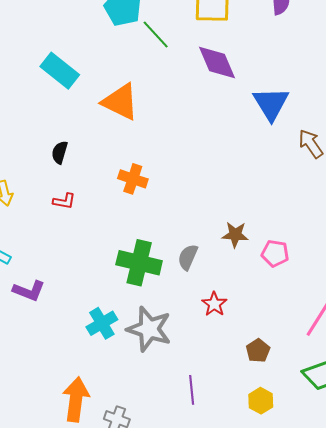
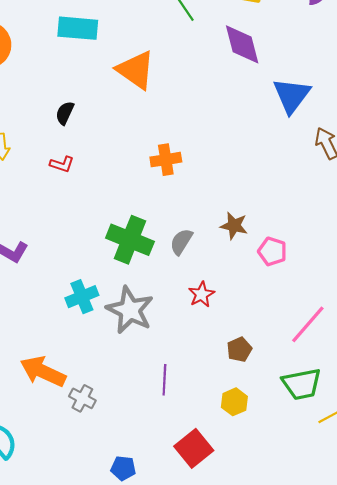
cyan rectangle: (60, 71) -> (78, 28), turned -42
orange cross: (133, 179) -> (166, 160), moved, turned -36
orange arrow: (76, 399) -> (43, 372), turned -81

